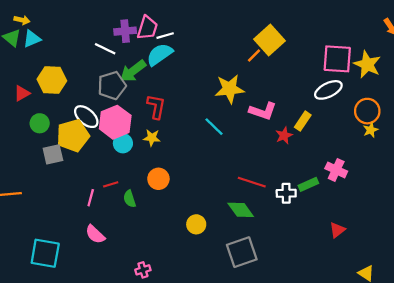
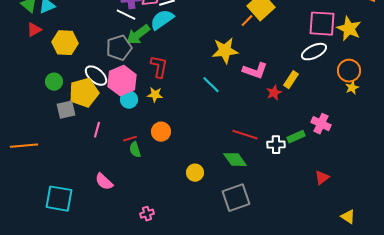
white line: (105, 49) -> (126, 15), moved
red triangle: (22, 93) -> (34, 30), moved
red line: (111, 184) -> (130, 139), moved
pink line: (91, 198) -> (97, 130), moved

